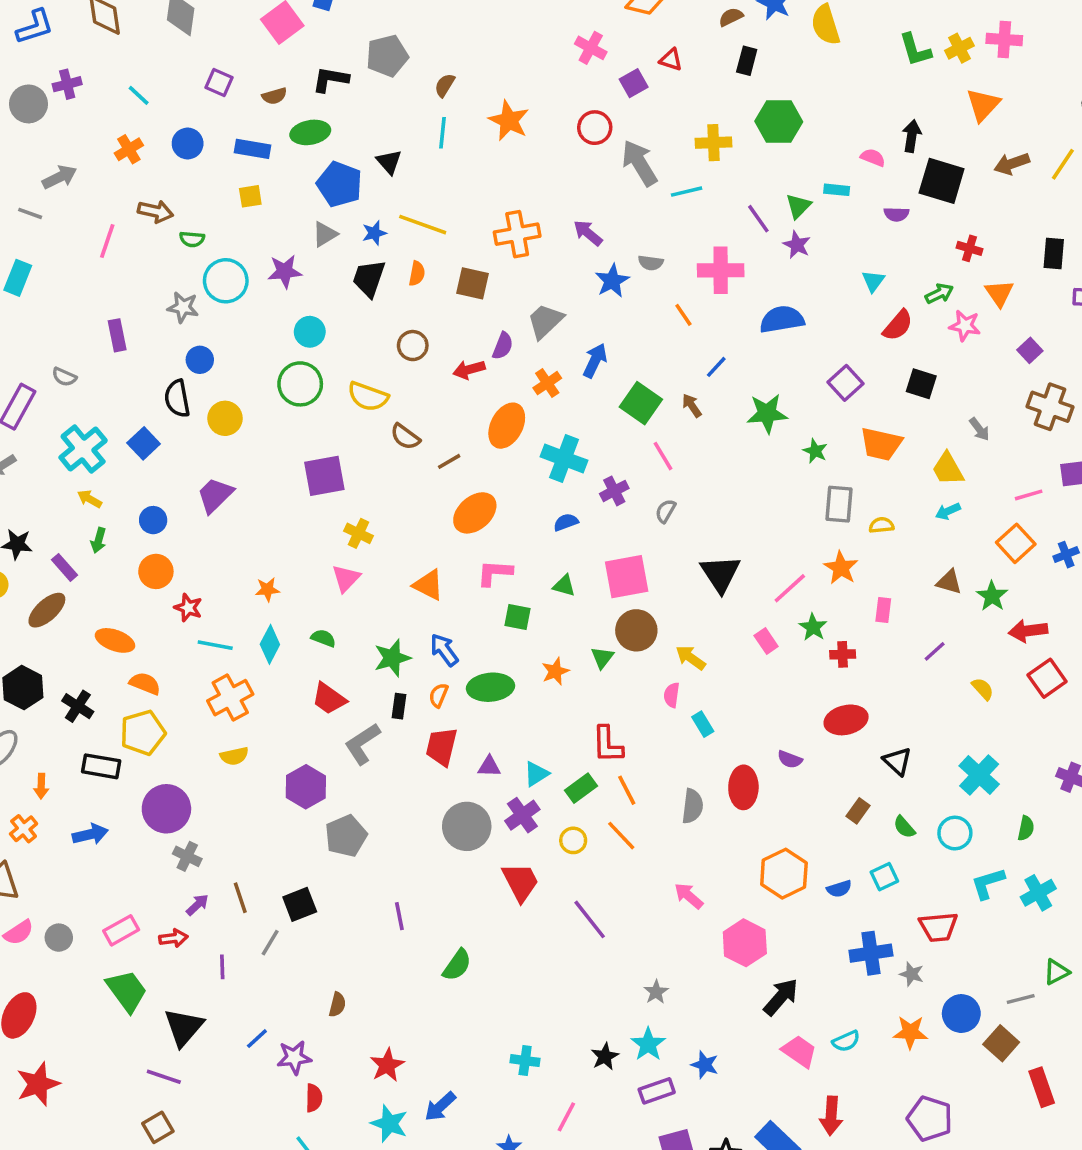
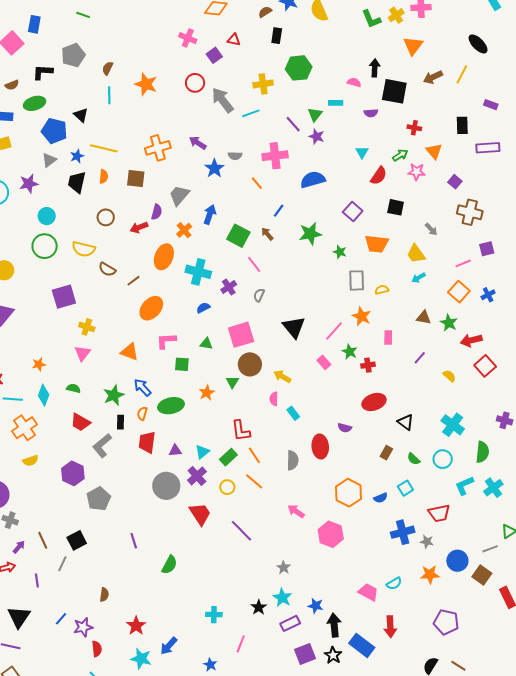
green semicircle: (1026, 828) -> (482, 452), size x1.5
black arrow: (781, 997) -> (334, 625), moved, turned -40

